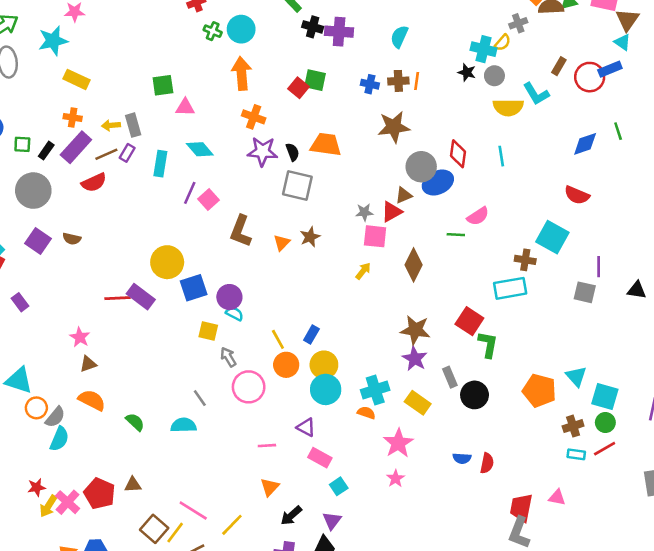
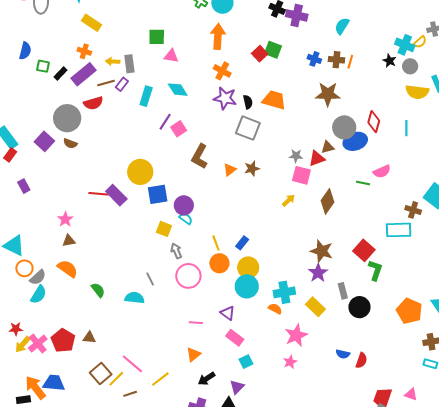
gray circle: (33, 191) -> (67, 118), moved

